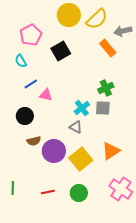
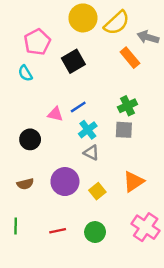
gray arrow: (123, 31) -> (148, 37), turned 30
blue line: (31, 84) -> (78, 107), moved
cyan cross: (82, 108) -> (88, 130), moved
brown semicircle: (34, 141) -> (25, 184), moved
yellow square: (81, 159) -> (97, 191), size x0.6

